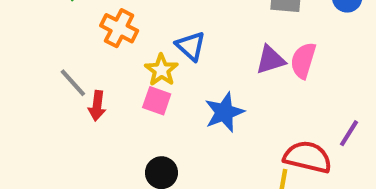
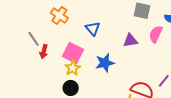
pink semicircle: (303, 60) -> (156, 34), moved
yellow star: (161, 70) -> (73, 68), moved
pink square: (157, 101) -> (73, 53), size x1.5

